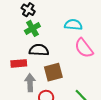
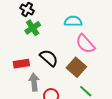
black semicircle: (39, 50) -> (49, 58), moved, turned 42
brown square: (53, 72) -> (76, 67), moved, turned -30

